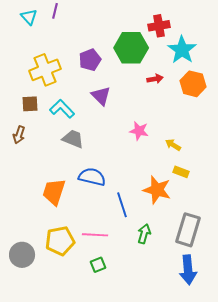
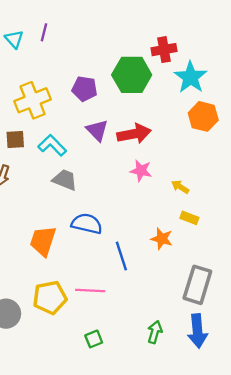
purple pentagon: (90, 60) -> (84, 89), turned 30
red arrow: (155, 79) -> (134, 134), moved, size x1.8
orange star: (157, 190) -> (162, 239), size x0.7
green arrow: (144, 234) -> (155, 332), moved
green square: (98, 265) -> (94, 339), moved

